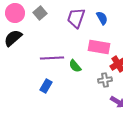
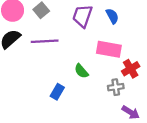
purple line: (52, 58) -> (45, 41), moved
blue rectangle: (46, 86) -> (57, 92), moved

